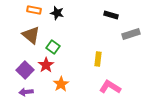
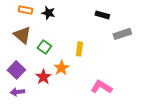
yellow rectangle: (98, 59) -> (79, 49), moved
red star: (46, 65) -> (43, 77), moved
orange star: (61, 84) -> (61, 68), moved

